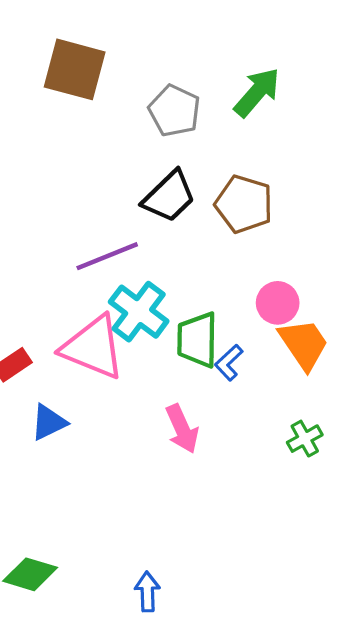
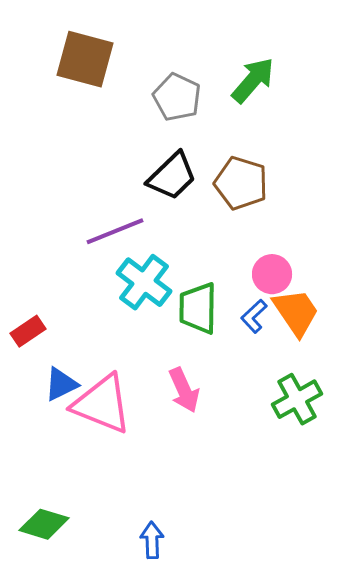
pink triangle: (93, 347) -> (102, 404), moved
blue L-shape: (229, 363) -> (254, 316), moved
green cross: (305, 439) -> (297, 399), size x1.5

